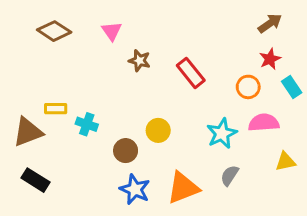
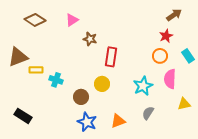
pink triangle: (112, 31) -> (72, 20), turned 32
red star: (270, 59) -> (166, 36), moved
red rectangle: (191, 73) -> (111, 57), moved, turned 48
pink semicircle: (264, 123) -> (170, 79), turned -84
brown triangle: (28, 132) -> (18, 57), moved
orange triangle: (183, 188) -> (118, 121), size x0.7

